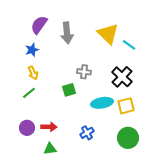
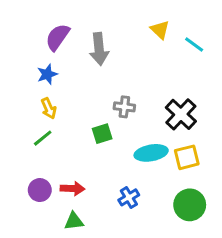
yellow triangle: (108, 34) -> (160, 30), moved, size x0.6
cyan line: (129, 45) -> (194, 45), moved

